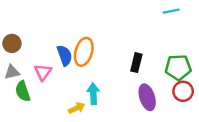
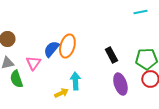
blue semicircle: (65, 55) -> (51, 49), turned -120
black rectangle: (136, 63) -> (111, 55), turned -42

